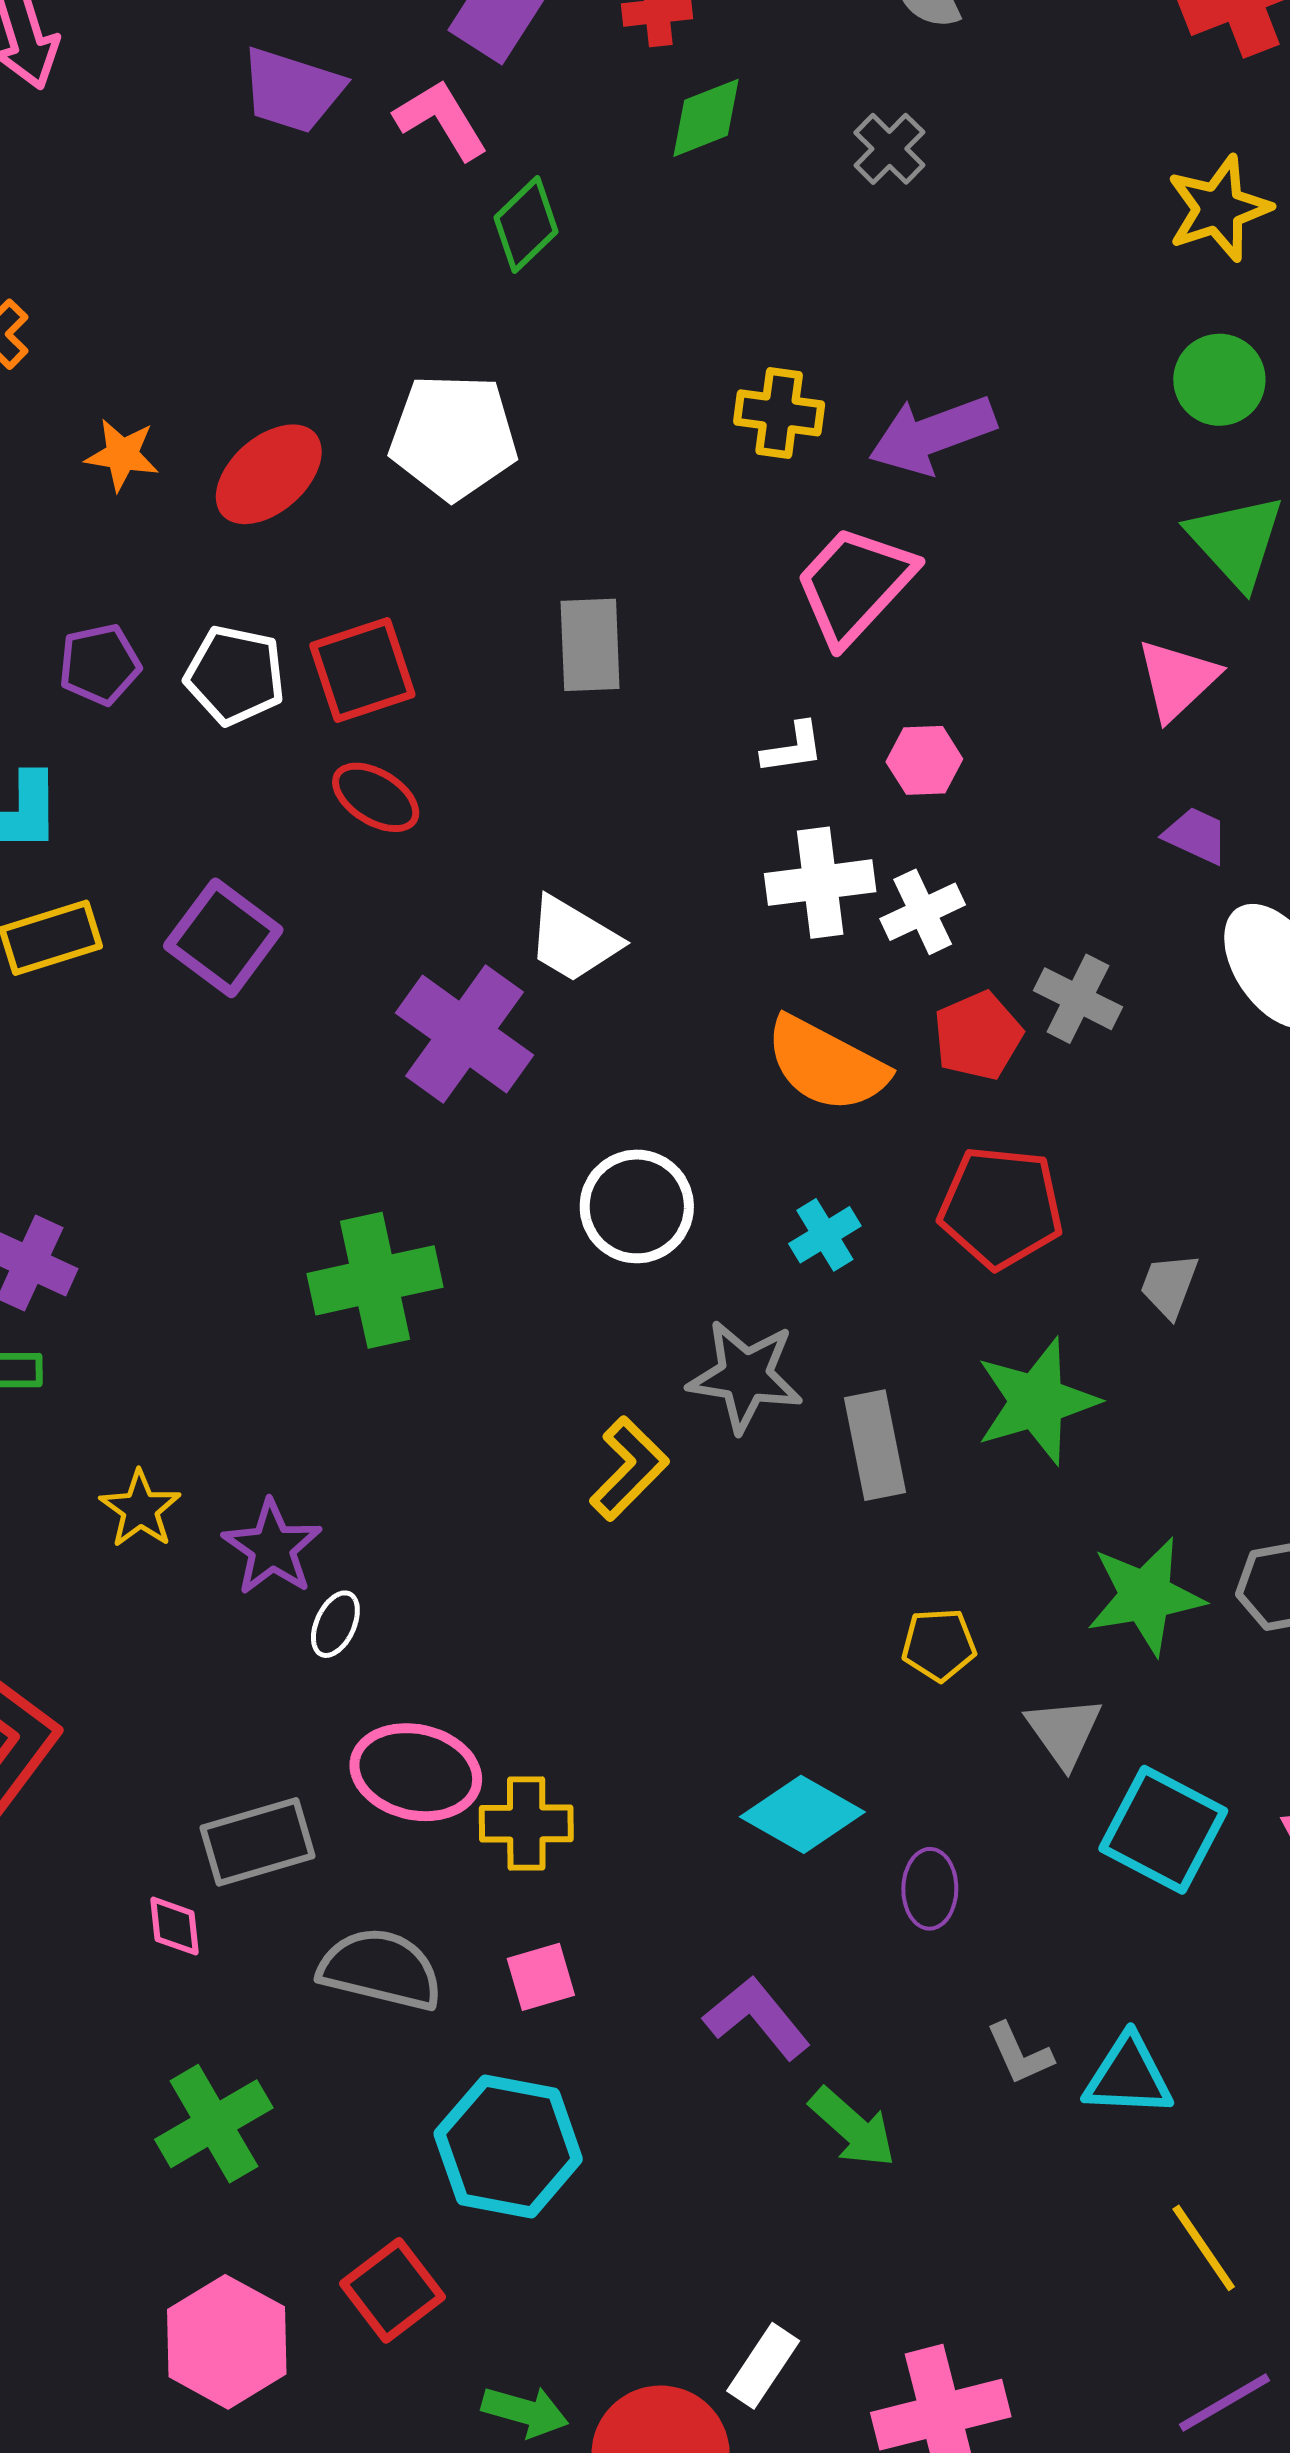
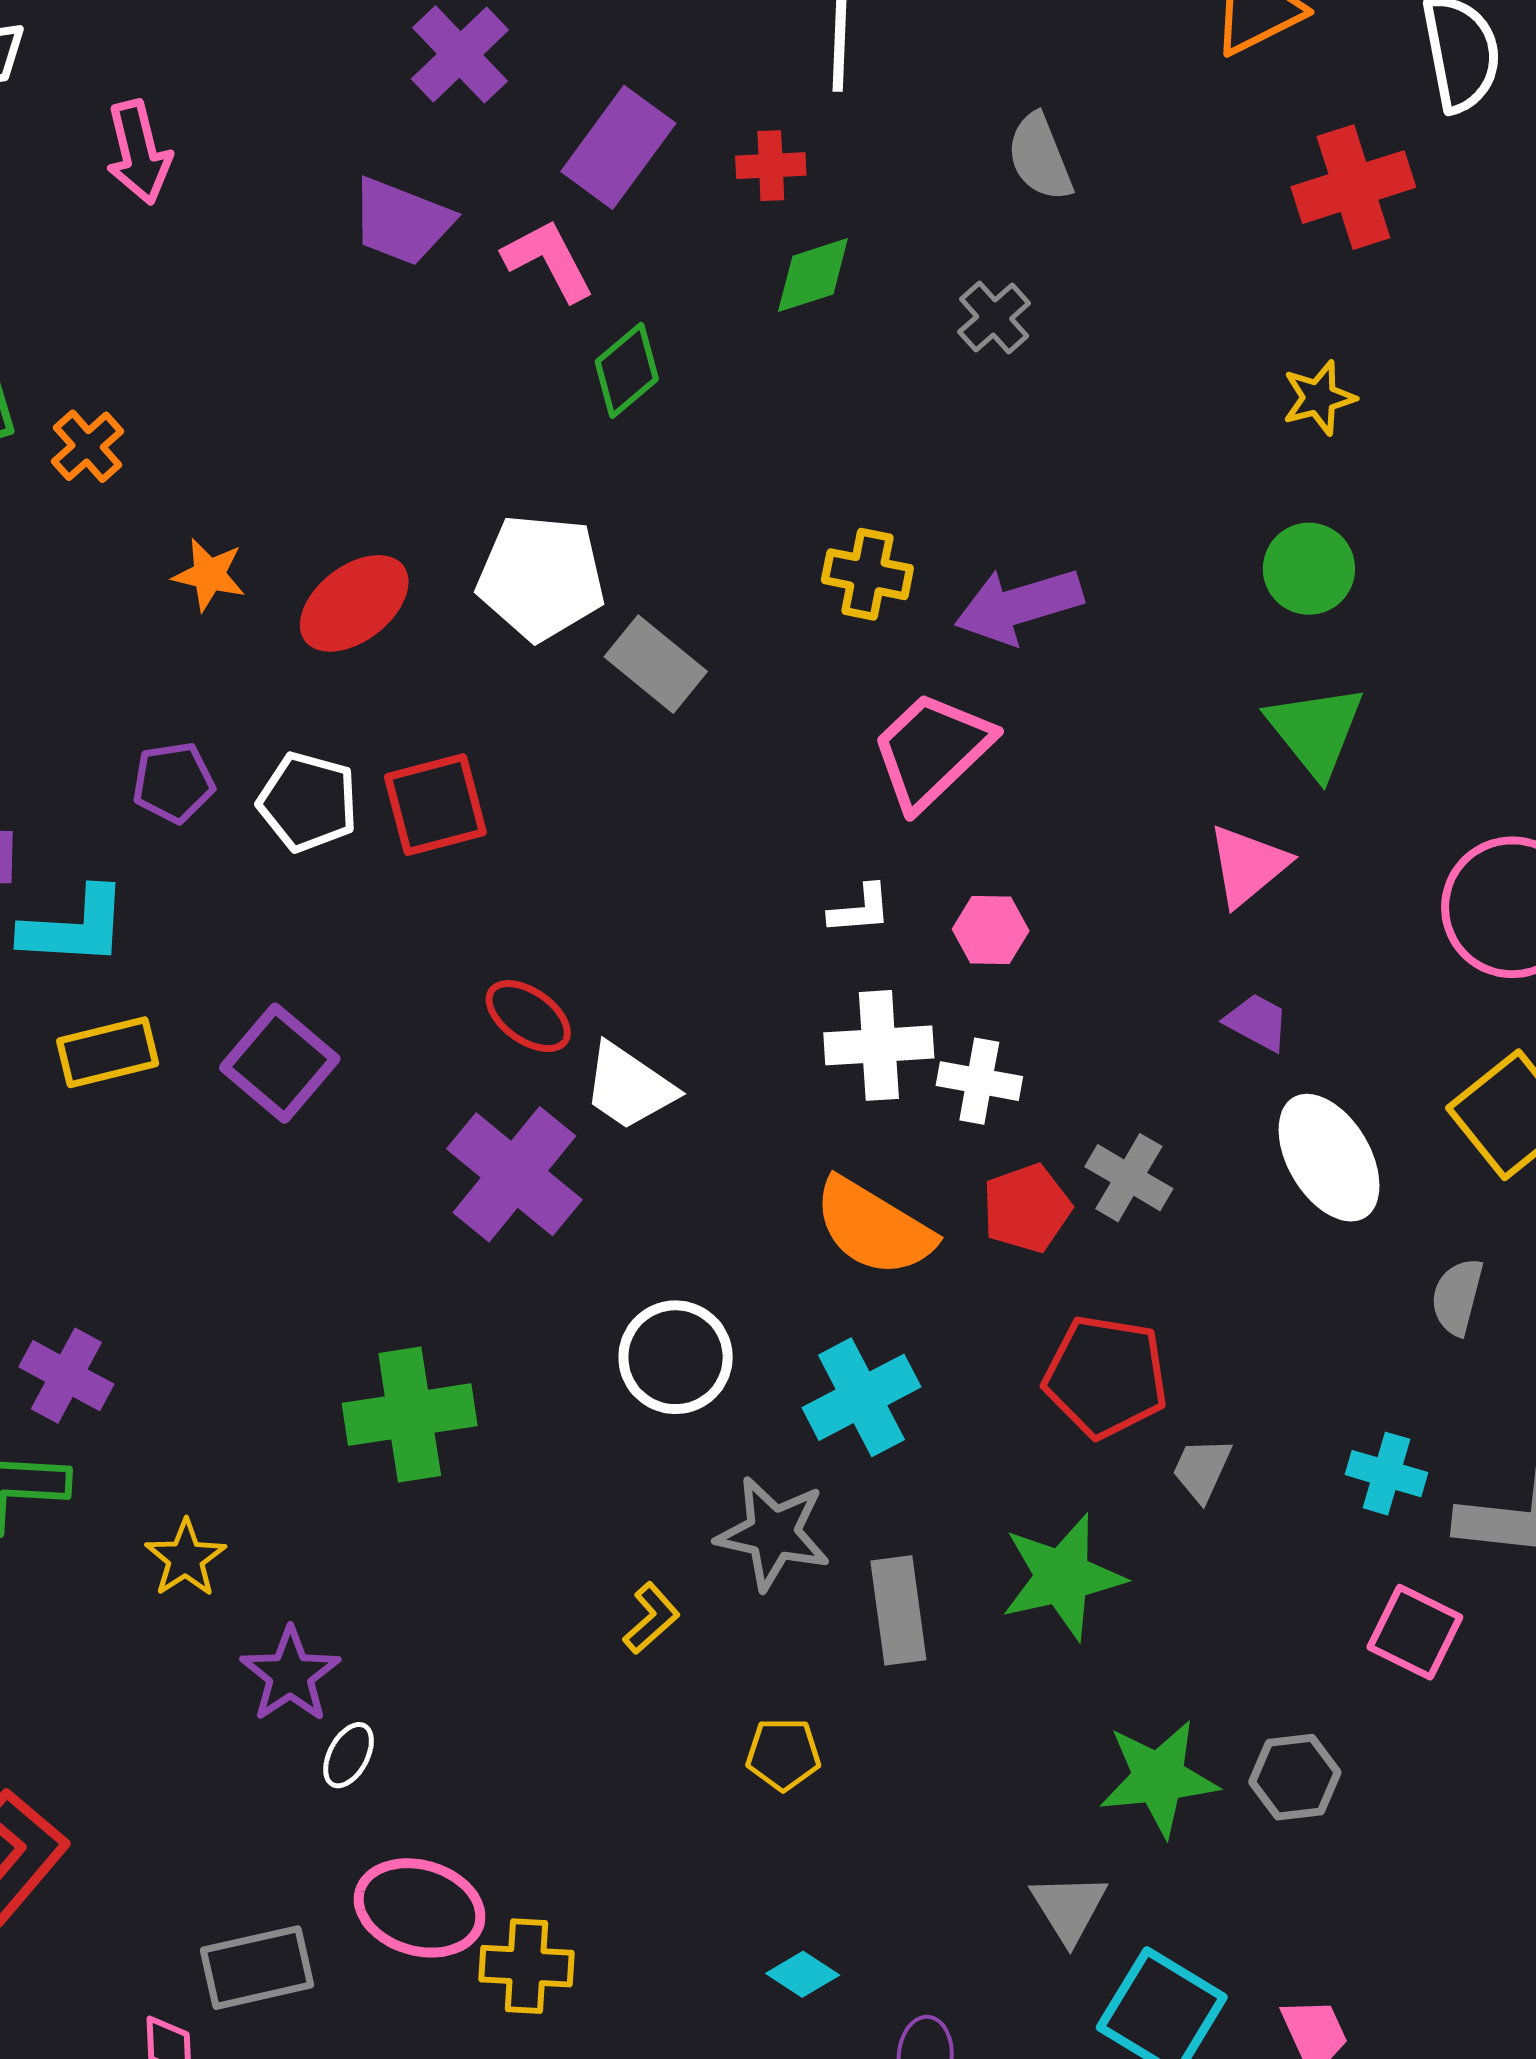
yellow star: (1219, 208) -> (1319, 398), size x0.7
gray rectangle: (590, 645) -> (656, 664), moved, turned -52
red ellipse: (376, 797) -> (528, 1016), moved
white cross: (923, 912) -> (979, 1081), turned 32
red pentagon: (1001, 1207) -> (1106, 1377), moved
cyan cross: (825, 1235) -> (861, 1397), size x1.6
yellow L-shape: (629, 1469) -> (651, 1618), size x0.7
yellow star: (140, 1509) -> (185, 1558), moved
yellow pentagon: (939, 1645) -> (783, 1754), moved
cyan diamond: (802, 1814) -> (803, 1974), size x0.6

